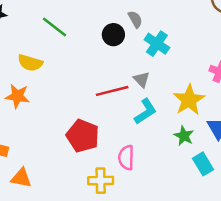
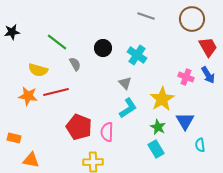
gray semicircle: (135, 19) -> (75, 64), moved
red line: (112, 91) -> (56, 92), moved
pink semicircle: (126, 158) -> (107, 132), moved
cyan rectangle: (203, 164) -> (156, 149), moved

